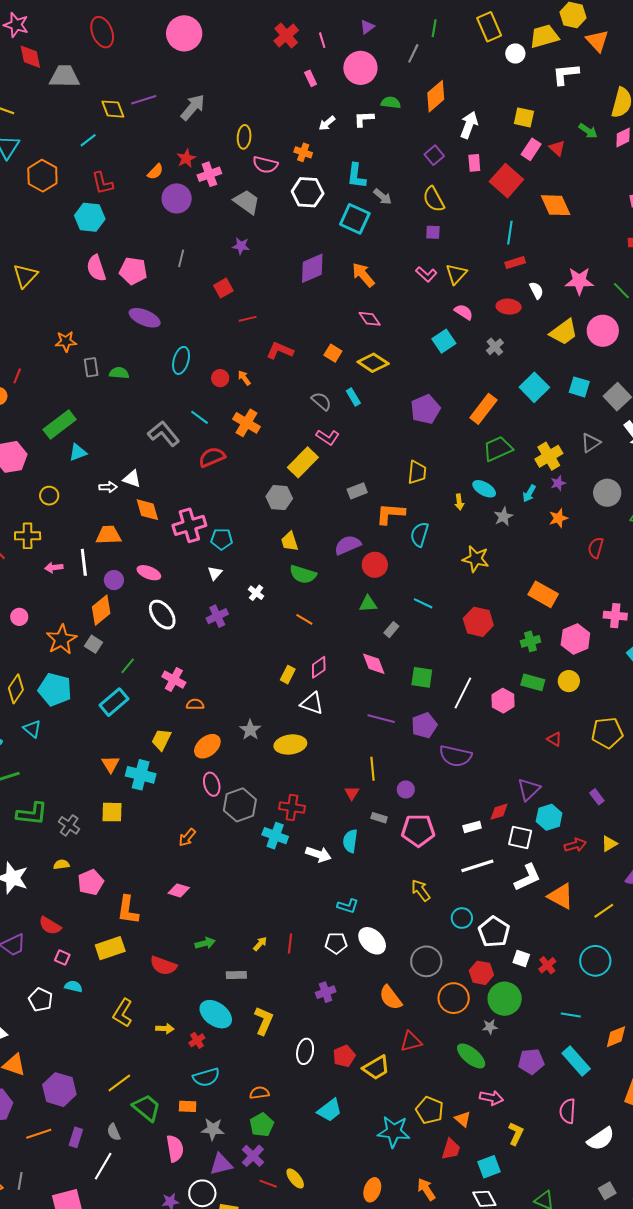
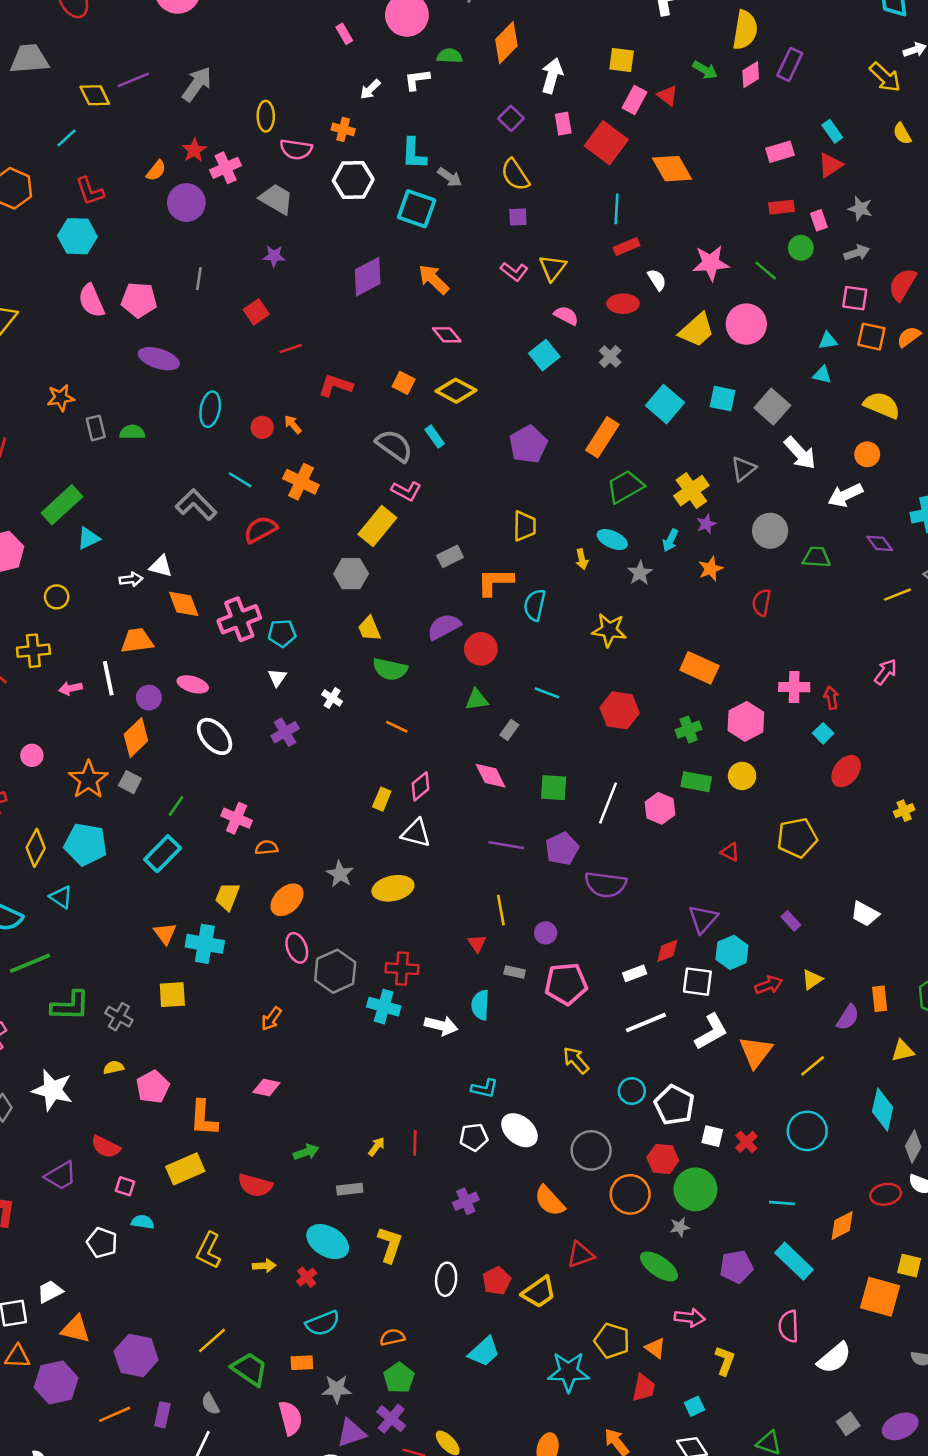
gray semicircle: (321, 401) -> (394, 446), size x1.4
orange triangle: (561, 896) -> (756, 1052), turned 44
cyan square: (489, 1167) -> (694, 1406), size x0.7

